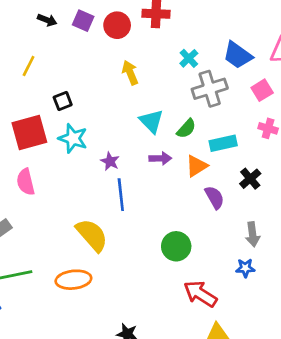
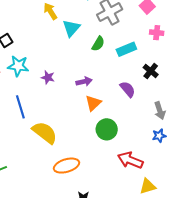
cyan triangle: (151, 121) -> (71, 28), moved, turned 36
purple arrow: (160, 158) -> (84, 82), moved
orange triangle: (197, 166) -> (93, 103), moved
blue line: (121, 195) -> (20, 107), moved
orange ellipse: (73, 280) -> (66, 166), moved

